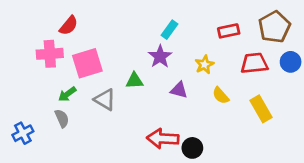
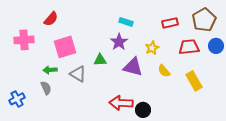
cyan rectangle: (169, 30) -> (126, 22), turned 72
pink cross: (50, 54) -> (24, 40), moved
purple triangle: (179, 90) -> (133, 67), size x1.5
green arrow: (67, 94) -> (50, 70), turned 32

